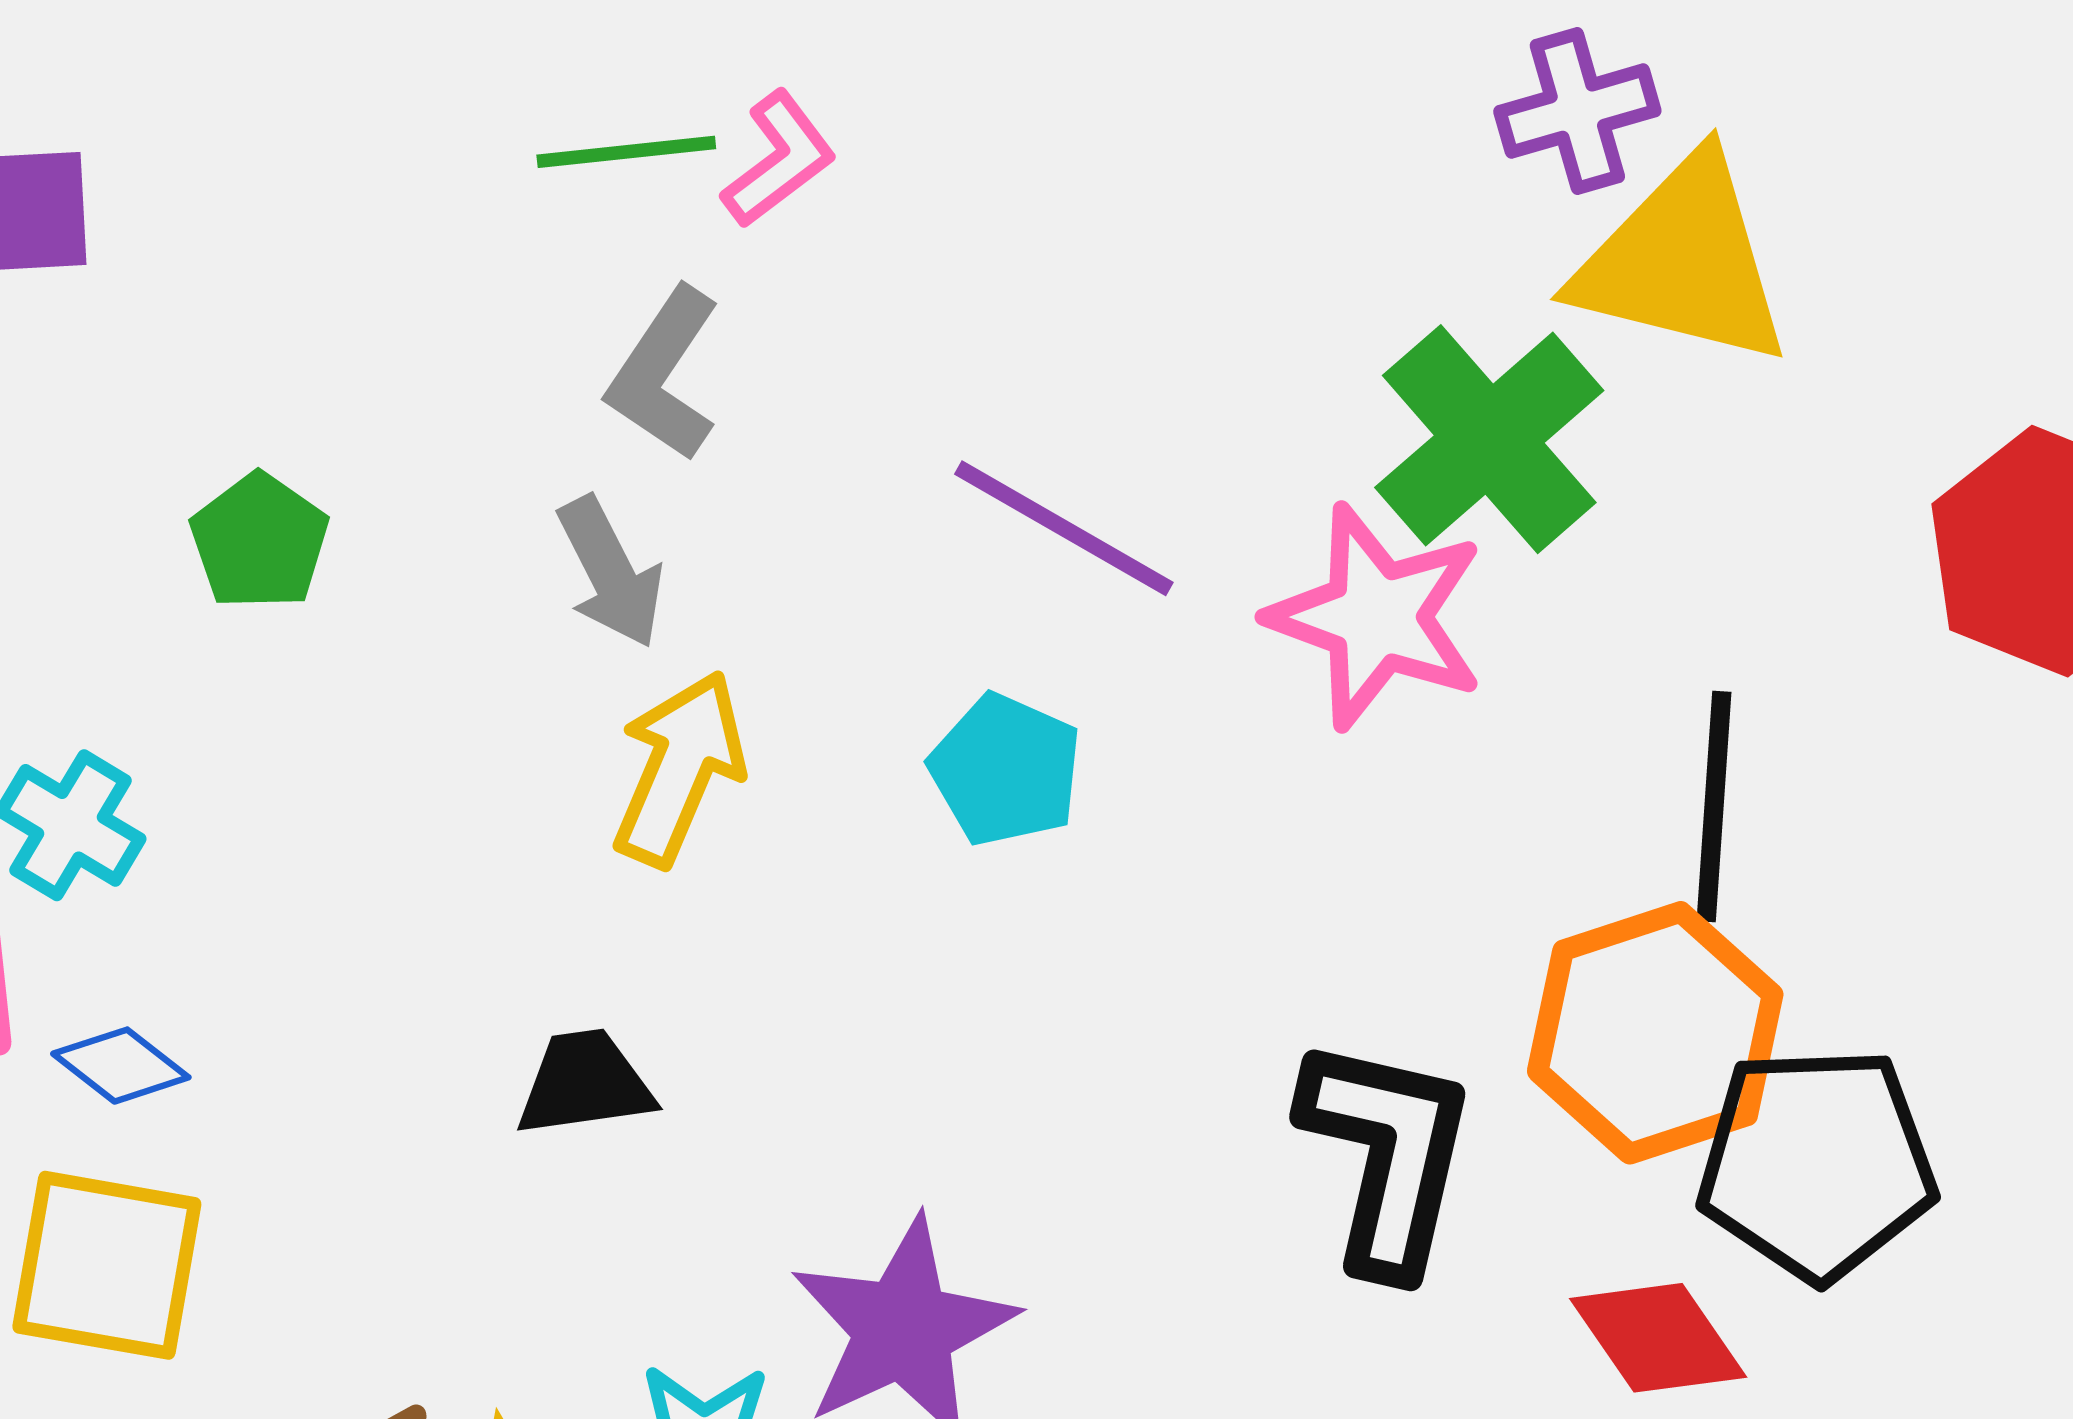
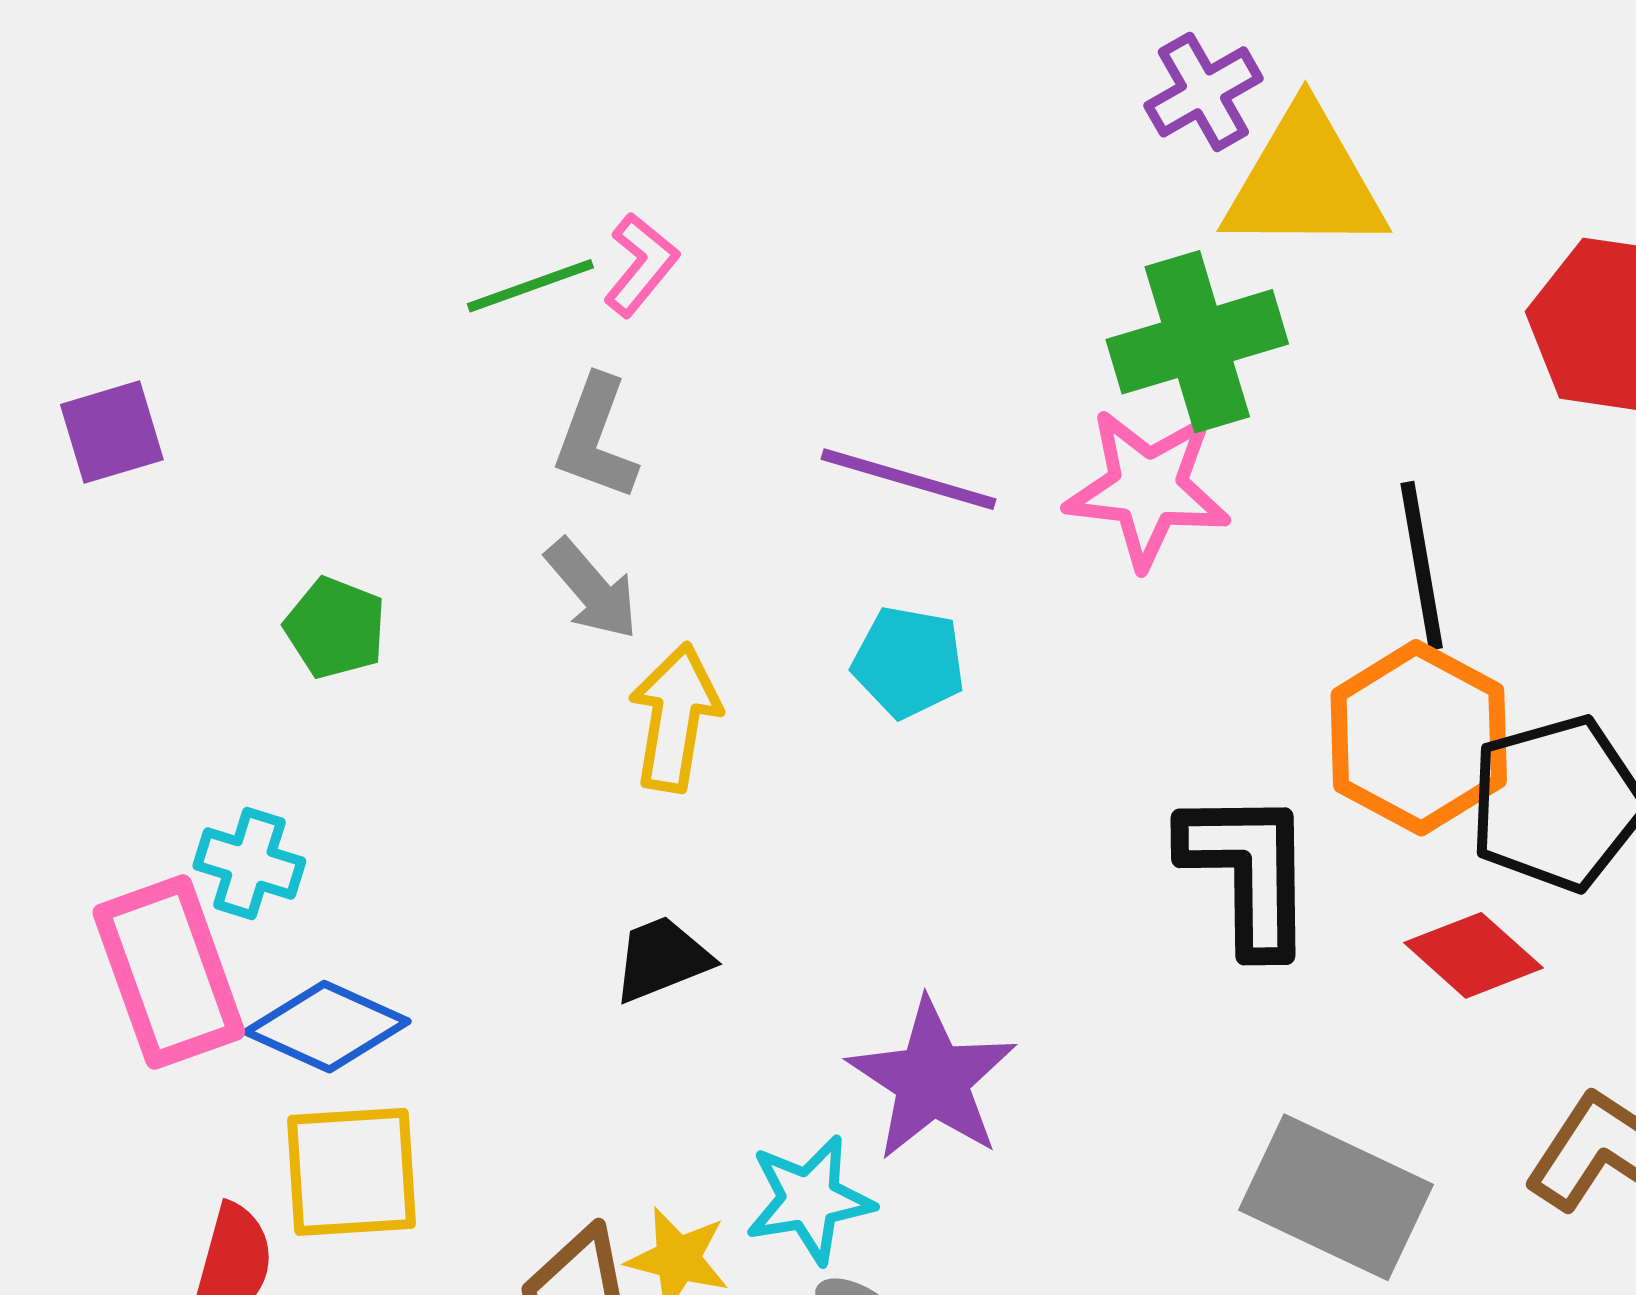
green cross: (1489, 439) -> (1197, 342), turned 38
blue diamond: (121, 1066) -> (327, 1027), size x1.6

